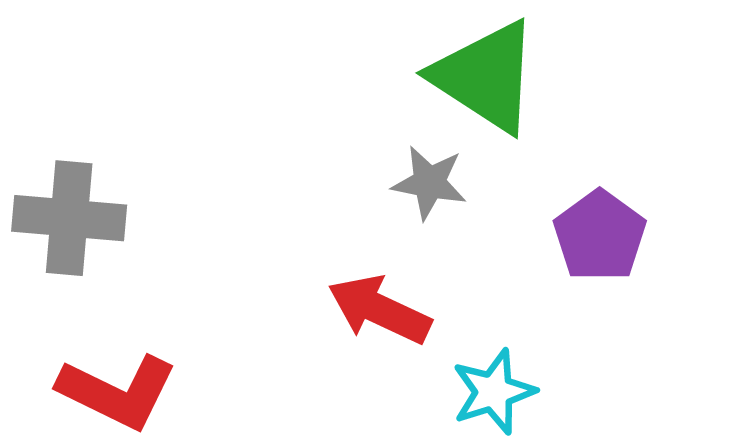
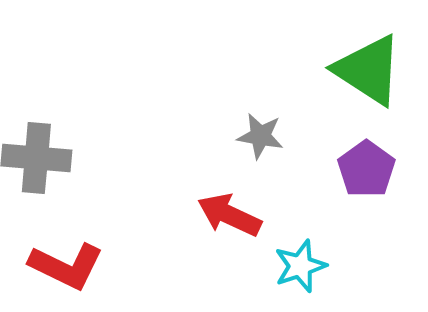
green triangle: (486, 77) -> (368, 70), moved

